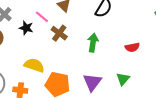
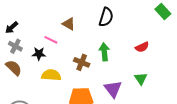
brown cross: (59, 33) -> (82, 62), moved
yellow semicircle: (34, 65) -> (51, 75), moved

